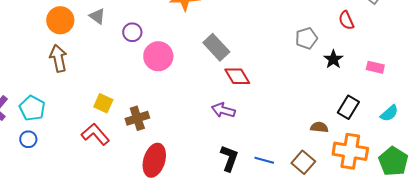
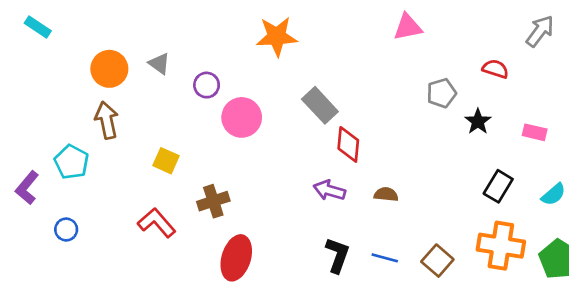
red semicircle: (346, 20) -> (495, 69), turned 132
red diamond: (237, 76) -> (348, 144), turned 36
yellow square: (103, 103) -> (166, 161), moved
cyan pentagon: (32, 108) -> (72, 162), moved
brown semicircle: (319, 127) -> (386, 194), moved

